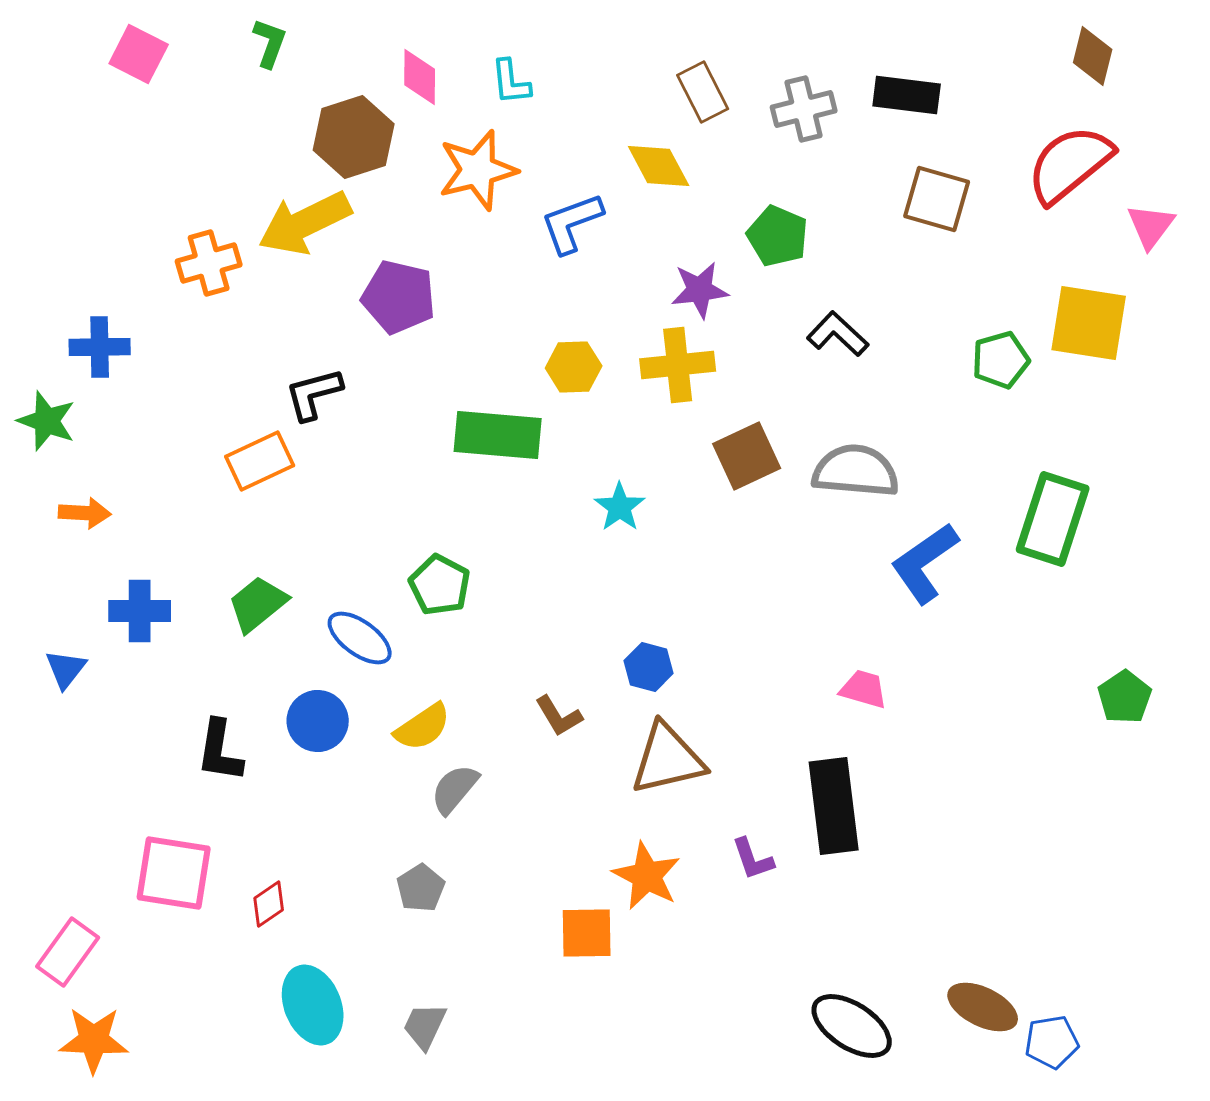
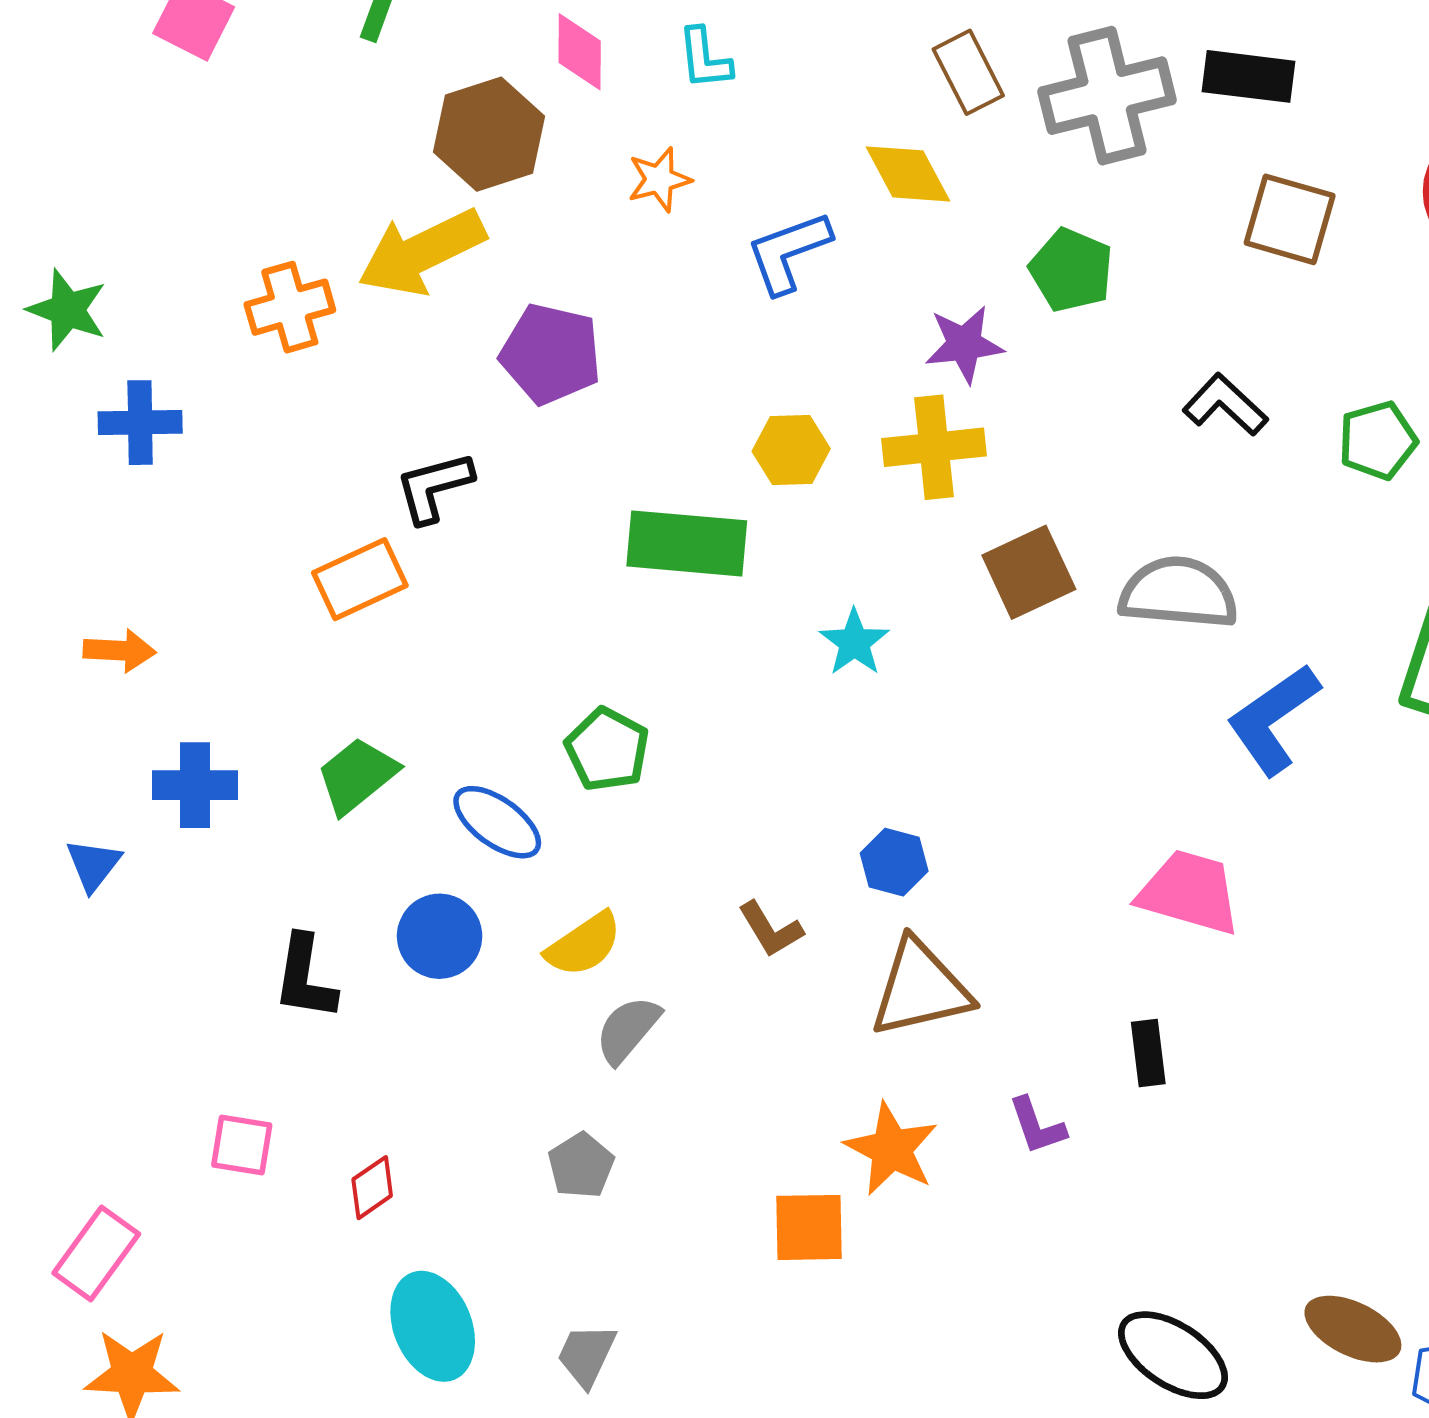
gray cross: (804, 109) -> (1107, 96), size x1.5
orange star: (478, 170) -> (659, 179), size x0.6
black L-shape: (838, 334) -> (1225, 405), moved
green star: (47, 421) -> (67, 310), moved
pink trapezoid: (864, 689) -> (1189, 892), size x1.6
black rectangle: (834, 806) -> (1148, 1053), size x0.5
pink square: (174, 873) -> (242, 1145), size x0.6

